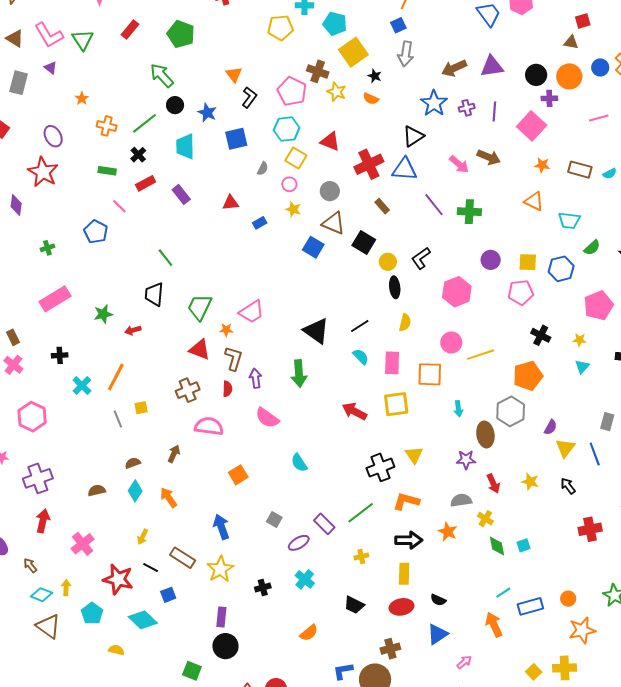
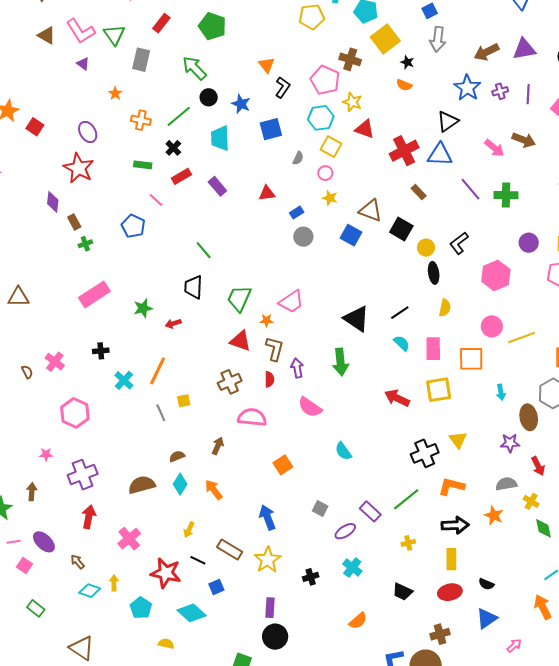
gray rectangle: (19, 83) -> (141, 60), moved
yellow star: (336, 92) -> (352, 102), moved
gray circle: (330, 191) -> (303, 237), moved
brown rectangle: (13, 337) -> (74, 222), moved
brown semicircle: (97, 490) -> (142, 485), size x1.5
brown triangle: (48, 626) -> (82, 648), moved

